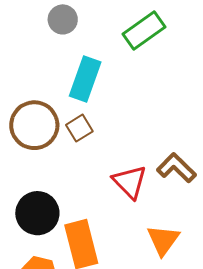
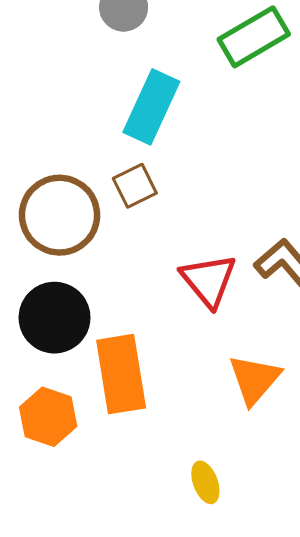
brown circle: (34, 125) -> (60, 215), moved

